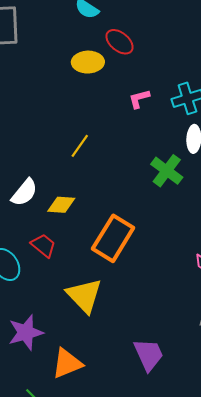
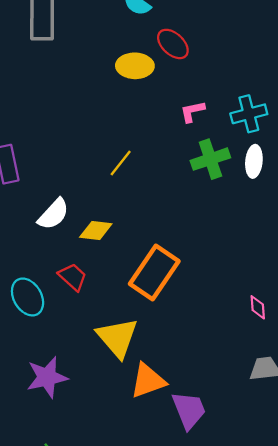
green cross: (167, 171) -> (210, 159), moved, turned 32
orange triangle: (67, 363) -> (148, 381), moved

